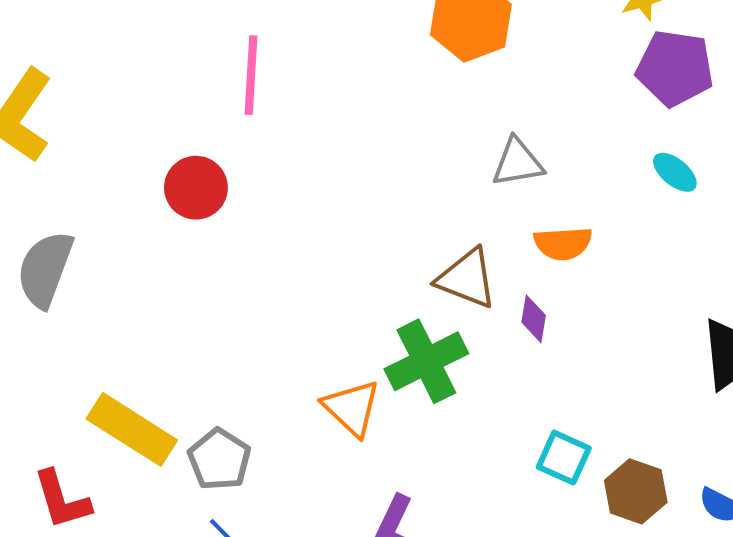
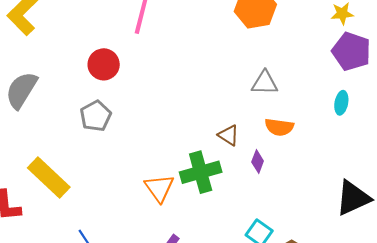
cyan ellipse: (675, 172) -> (341, 103), turned 50
brown triangle: (467, 279) -> (229, 135), size x0.7
gray pentagon: (219, 459) -> (96, 116), moved

